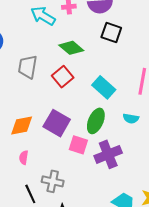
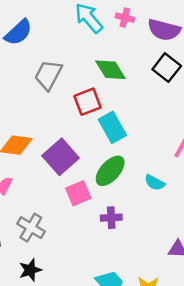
cyan rectangle: (104, 87) -> (112, 127), moved
pink square: (78, 145) -> (78, 193), turned 30
purple cross: (108, 154) -> (111, 218), size x0.6

